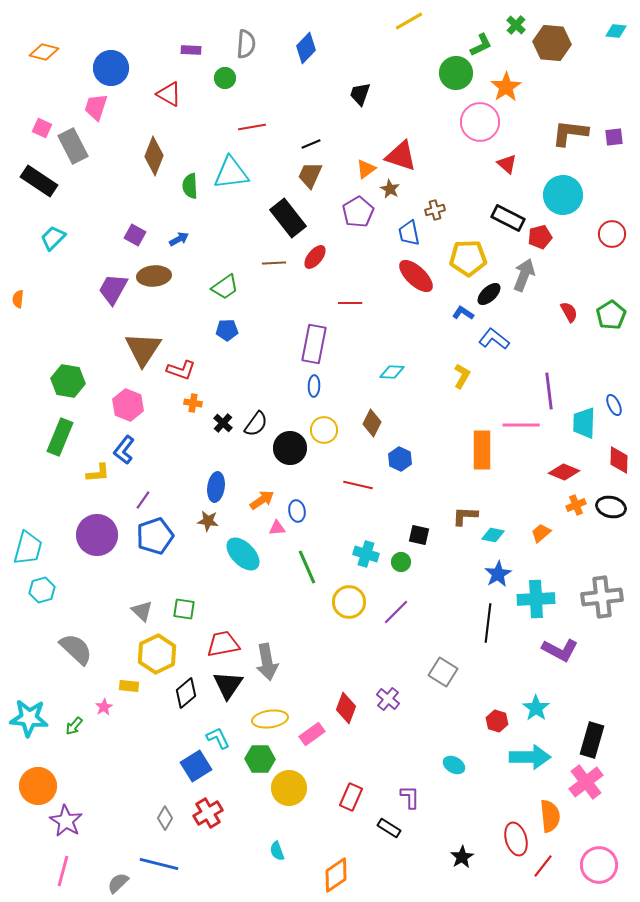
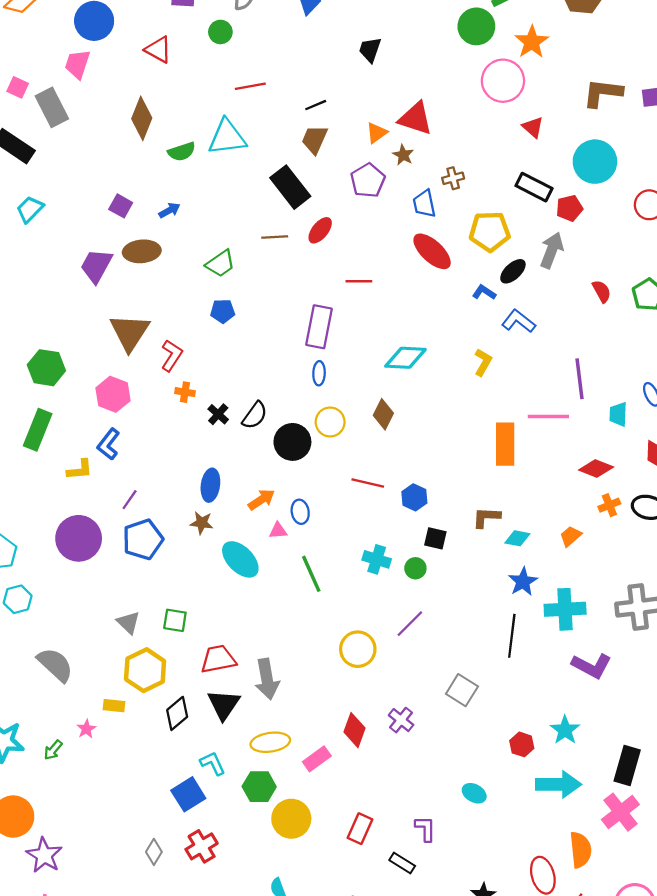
green semicircle: (190, 186) -> (182, 152), turned -105
red L-shape: (181, 370) -> (172, 356), turned -76
cyan diamond: (392, 372) -> (405, 358), size x1.5
cyan trapezoid: (584, 423) -> (618, 414), size x0.7
blue hexagon: (400, 459) -> (414, 497), moved
yellow circle: (349, 602) -> (358, 649), moved

